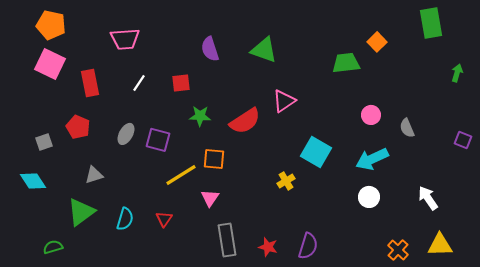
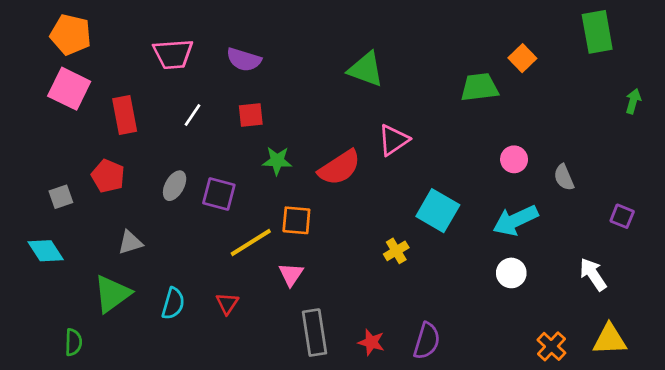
purple semicircle: (210, 49) -> (244, 60), moved, turned -55
purple square: (463, 140) -> (622, 216), moved
green semicircle: (53, 247) -> (73, 342), turned 108

